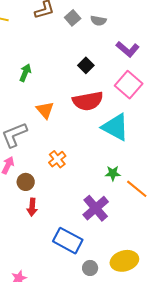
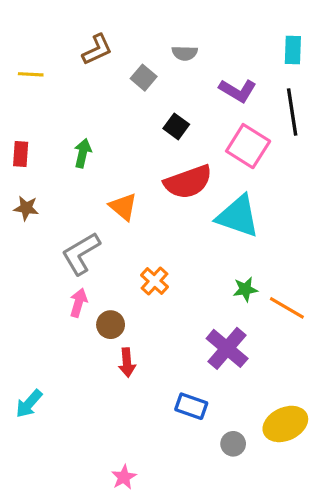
gray square: (73, 18) -> (144, 78), moved
blue rectangle: (68, 241) -> (191, 406), size x0.7

